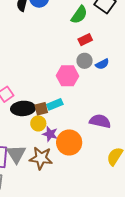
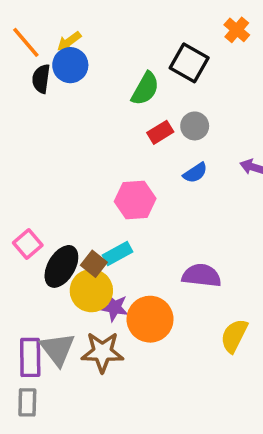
gray circle: (85, 61) -> (195, 126), moved
black ellipse: (23, 108) -> (61, 266), turned -50
brown square: (41, 109) -> (94, 264), turned -32
yellow circle: (38, 123) -> (91, 291), size x1.5

